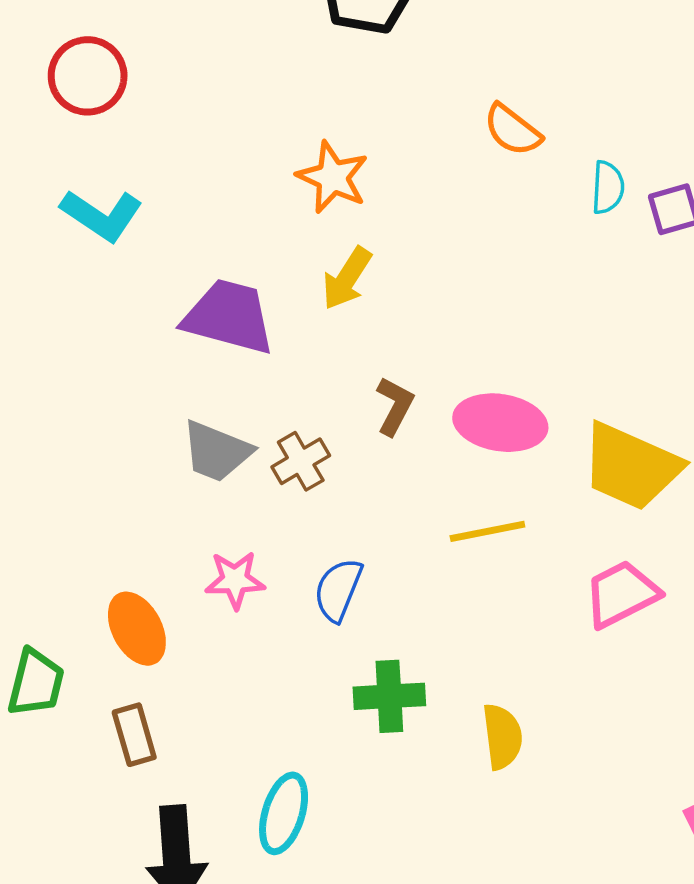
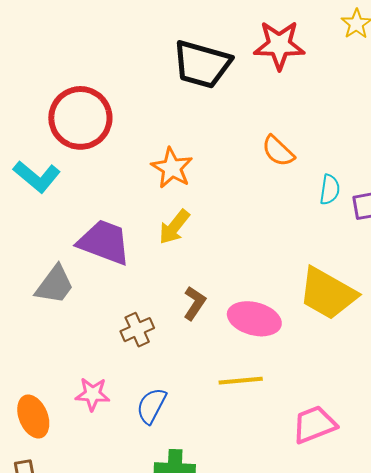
red circle: (88, 76) -> (80, 118), moved, size x1.4
gray trapezoid: (217, 451) -> (55, 285), moved, turned -81
yellow trapezoid: (631, 466) -> (328, 294), moved

